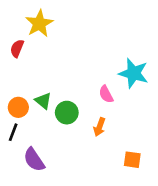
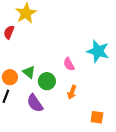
pink semicircle: (106, 94) -> (69, 64), moved
purple semicircle: (34, 160) -> (35, 103), moved

